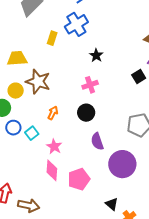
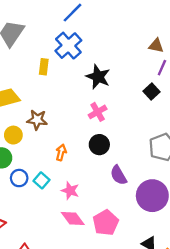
black star: (96, 55) -> (98, 77), size x1.5
brown star: (38, 82) -> (37, 120), size x0.7
pink diamond: (52, 170) -> (73, 219), turned -30

